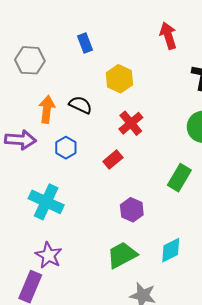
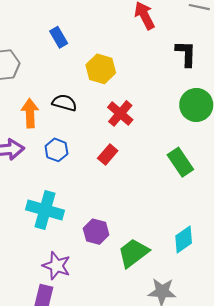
green rectangle: (179, 178) -> (180, 162), turned -56
purple hexagon: (132, 210) -> (96, 232), moved

